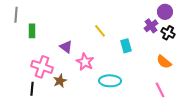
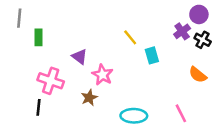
yellow line: (100, 31) -> (130, 37), moved
brown star: (60, 81) -> (89, 98), moved
cyan ellipse: (110, 81) -> (134, 116), moved
pink line: (160, 90) -> (181, 113), moved

